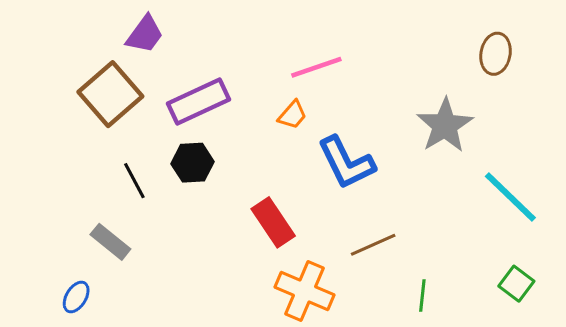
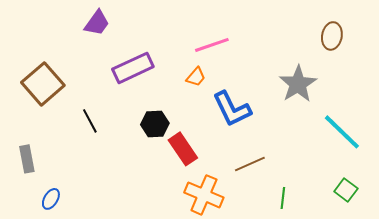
brown square: (110, 94) -> (43, 84), moved
black hexagon: (193, 163) -> (155, 124), moved
gray rectangle: (110, 242) -> (27, 159), moved, turned 40

